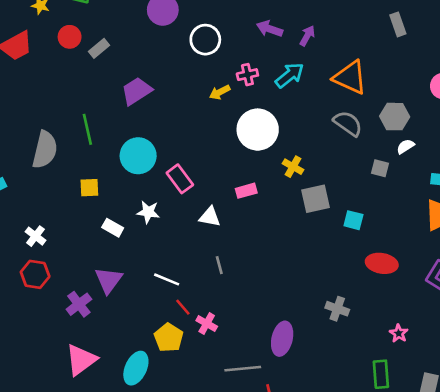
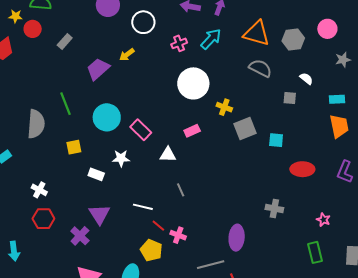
red circle: (70, 37) -> (33, 29), moved
yellow arrow: (220, 92) -> (127, 55), moved
gray hexagon: (395, 117) -> (293, 40), moved
white semicircle: (405, 146) -> (306, 79), turned 80

